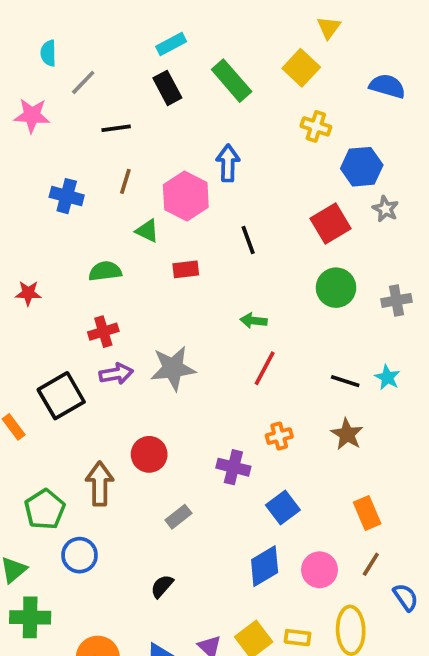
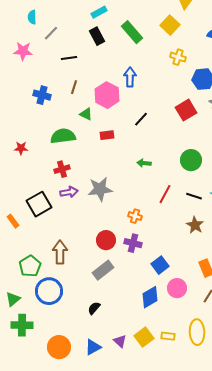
black line: (248, 240) -> (141, 119), turned 63
green semicircle: (105, 271) -> (63, 136), size x1.4
green circle: (336, 288) -> (191, 160), moved
red line: (265, 368) -> (165, 194), moved
orange cross: (279, 436) -> (135, 216), moved, turned 32
red circle: (149, 454) -> (106, 240), moved
gray rectangle: (178, 517) -> (103, 270), size x1.5
blue circle: (80, 555) -> (49, 291), size x1.4
pink circle: (320, 570) -> (177, 288), moved

